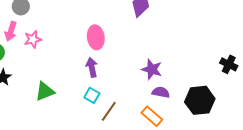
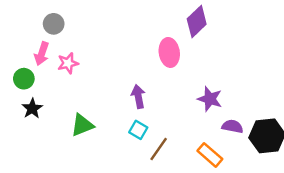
pink ellipse: (96, 37) -> (169, 52), moved
purple semicircle: (161, 92) -> (232, 126), moved

